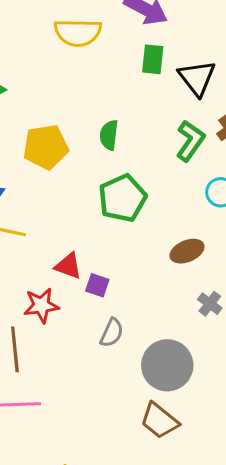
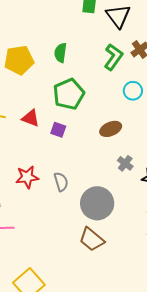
red triangle: (68, 266) -> (31, 118), moved
purple square: (97, 285) -> (58, 130), moved
red star: (41, 305) -> (27, 177), moved
gray semicircle: (112, 333) -> (61, 182), turned -42

